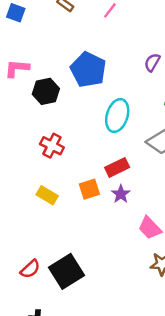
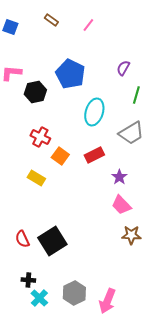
orange square: (89, 189) -> (60, 156), moved, turned -36
purple star: (121, 194) -> (119, 177), moved
red semicircle: (30, 269) -> (22, 239), turned 108

